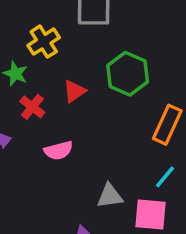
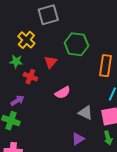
pink semicircle: (59, 150) -> (63, 93), moved
gray triangle: (110, 196) -> (86, 113), turned 49

